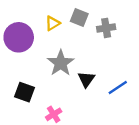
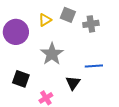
black triangle: (86, 79) -> (73, 83), moved
blue line: (118, 87) -> (94, 66), moved, turned 30

